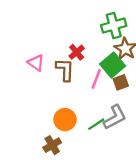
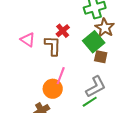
pink line: (96, 79) -> (61, 76), moved
brown square: (121, 82) -> (101, 57), turned 32
green line: (96, 124) -> (90, 102), moved

